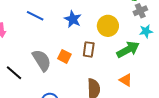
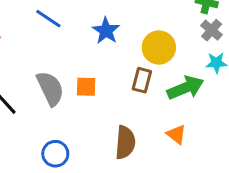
gray cross: (140, 11) -> (212, 30), turned -32
brown rectangle: (89, 49) -> (142, 80), moved
orange square: (64, 56) -> (86, 87), turned -32

